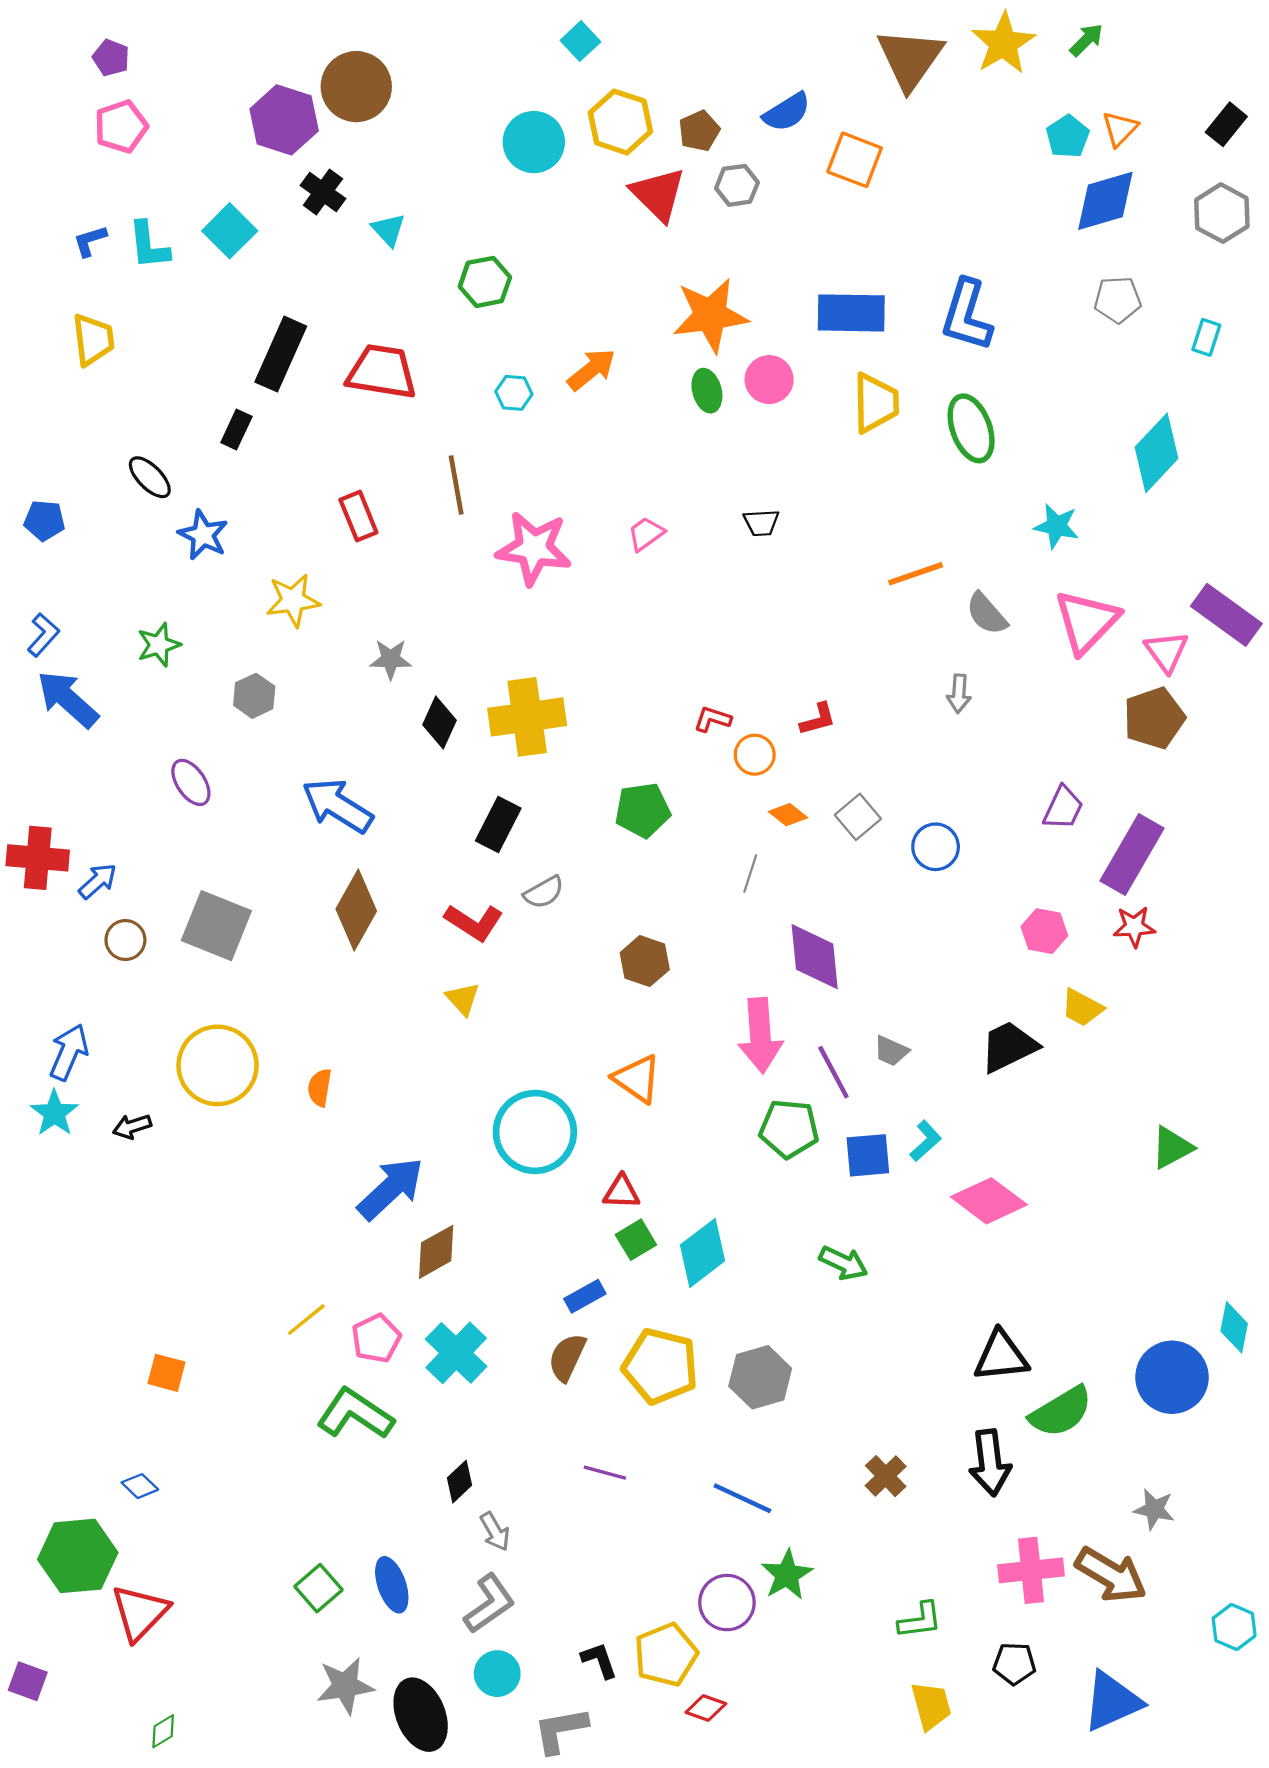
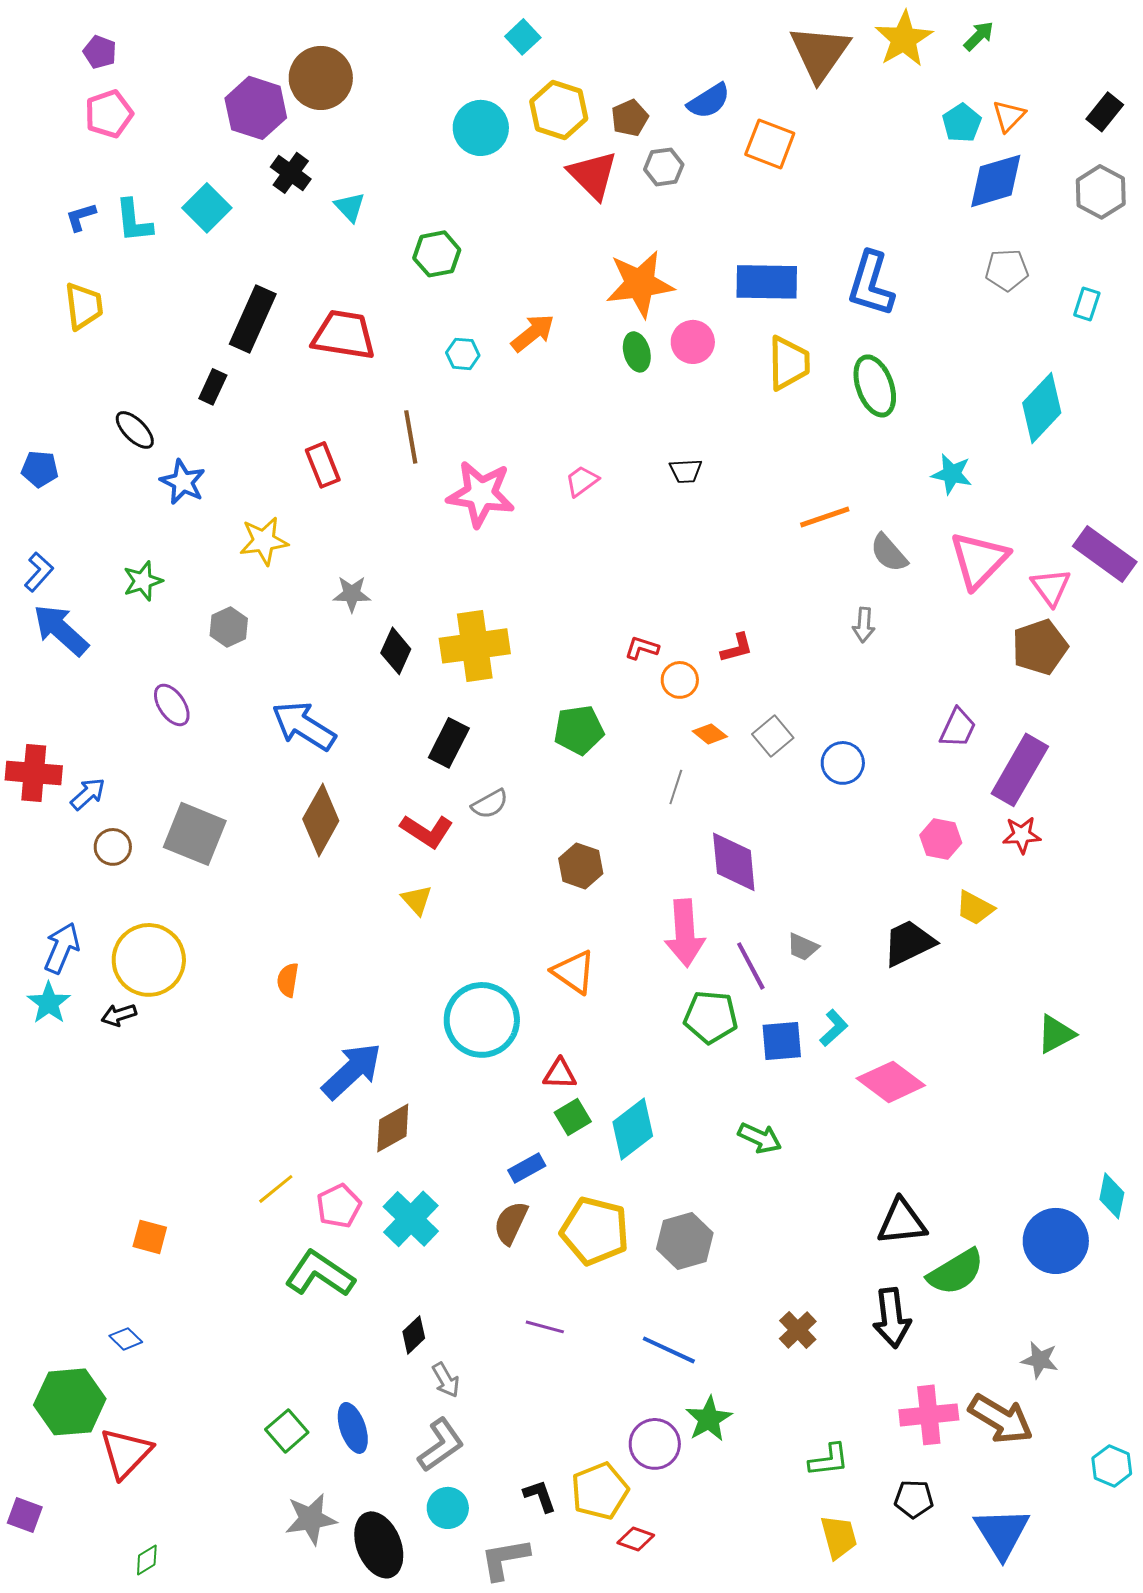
yellow circle: (218, 1065) -> (149, 960), moved
blue triangle: (1112, 1701) -> (1002, 1533), turned -38

